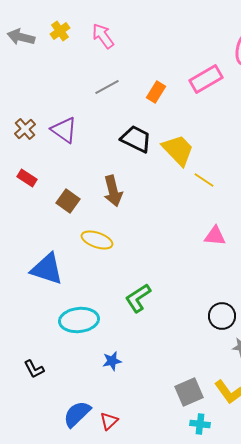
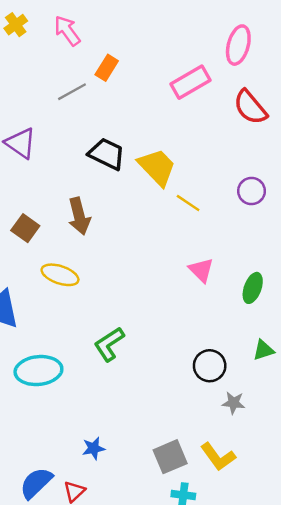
orange rectangle: (156, 92) -> (107, 68), moved
pink triangle: (215, 236) -> (201, 270), turned 40
blue star: (112, 361) -> (94, 448), moved

